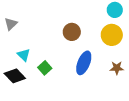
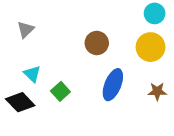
gray triangle: (11, 24) -> (26, 30), moved

